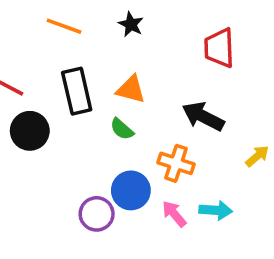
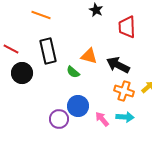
black star: (131, 24) -> (96, 10), moved
orange triangle: (131, 89) -> (89, 56), moved
orange cross: (176, 163) -> (124, 91), moved

